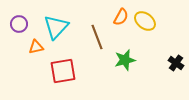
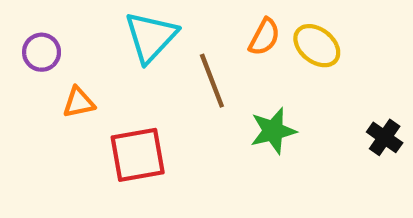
cyan triangle: (56, 27) -> (151, 37), moved

